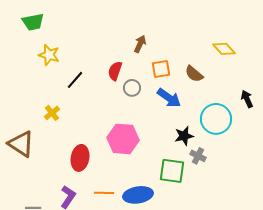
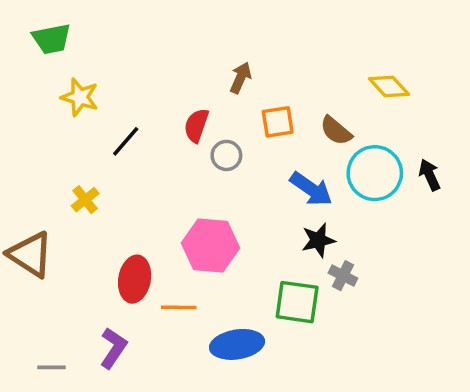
blue arrow: (169, 98) -> (311, 189), moved
cyan circle: (216, 119) -> (375, 173), moved
orange line: (104, 193) -> (179, 307), moved

